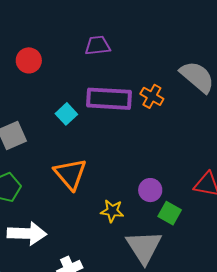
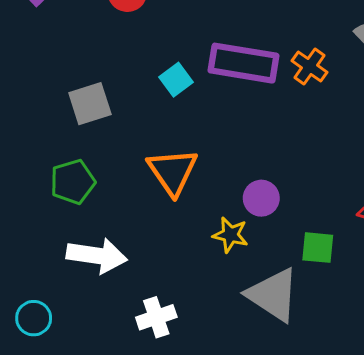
purple circle: (150, 190) -> (261, 198), moved
green square: (170, 213) -> (318, 248), turned -30
gray triangle: (144, 247) -> (273, 295), turned -30

